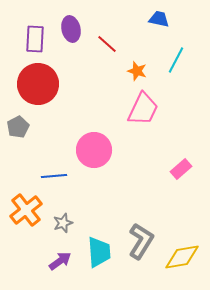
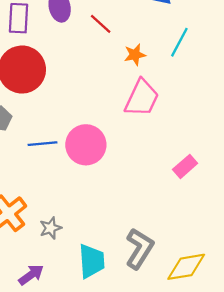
orange star: (137, 71) -> (135, 55), turned -30
blue line: (54, 176) -> (42, 144), moved
purple arrow: (60, 261) -> (31, 275), moved

